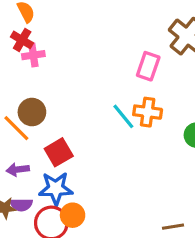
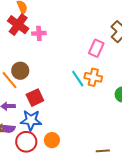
red cross: (22, 40) -> (18, 25), size x1.5
pink cross: (33, 55) -> (39, 33), moved
orange circle: (73, 215) -> (52, 140), moved

